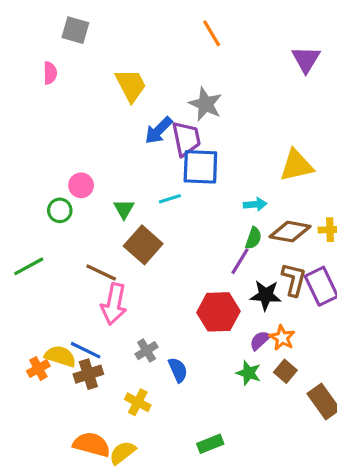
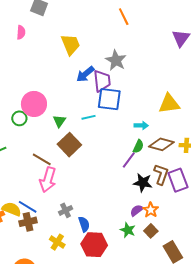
pink circle: (81, 185) -> (34, 104), size x1.6
red hexagon: (218, 312) -> (94, 245), moved

